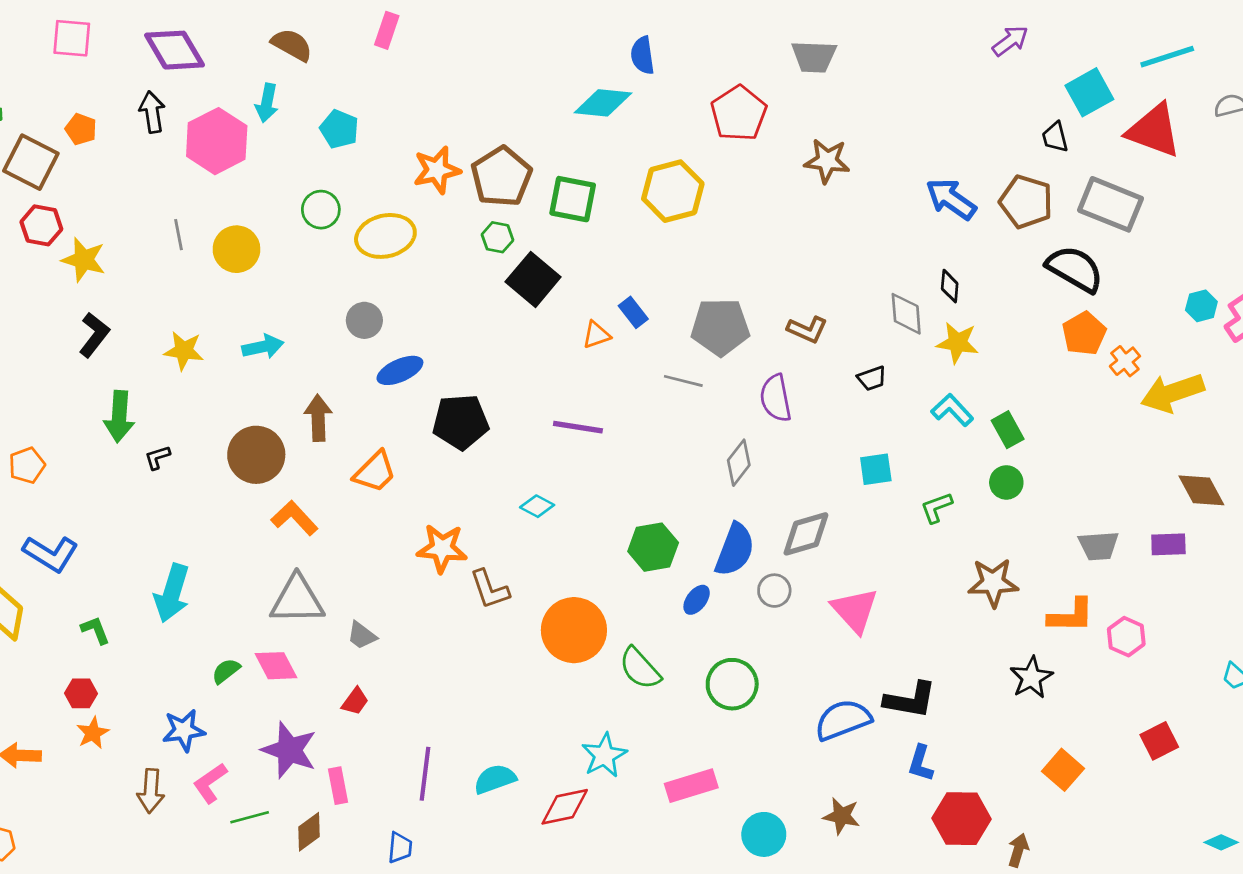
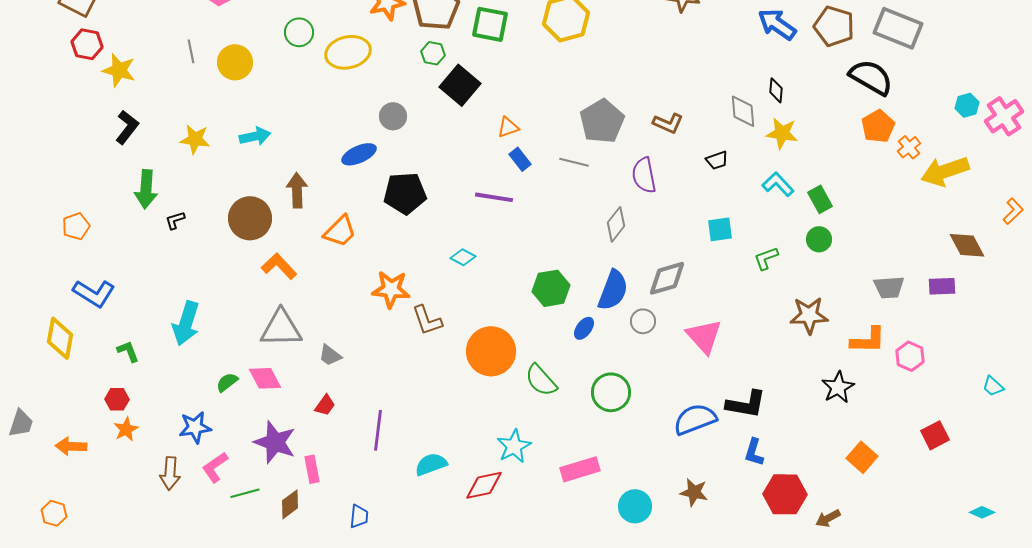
blue rectangle: (633, 312) -> (520, 159), moved
gray circle: (364, 320) -> (393, 116), moved
gray pentagon: (720, 327) -> (602, 121), turned -30
purple line: (425, 774) -> (378, 430), moved
brown arrow: (1018, 850) -> (828, 518), turned -135

